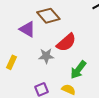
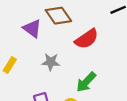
red semicircle: (66, 42) -> (87, 39), moved

